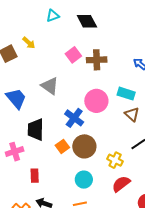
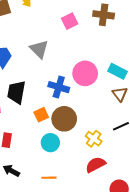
brown cross: (97, 60) -> (104, 15), moved
blue cross: (74, 118) -> (59, 87), turned -30
cyan circle: (84, 180) -> (50, 143), moved

